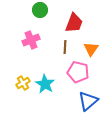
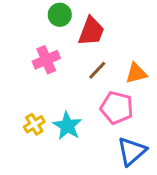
red trapezoid: (74, 23) -> (91, 31), moved
brown line: (65, 47) -> (97, 70), turned 40
orange triangle: (91, 49) -> (136, 73), turned 42

